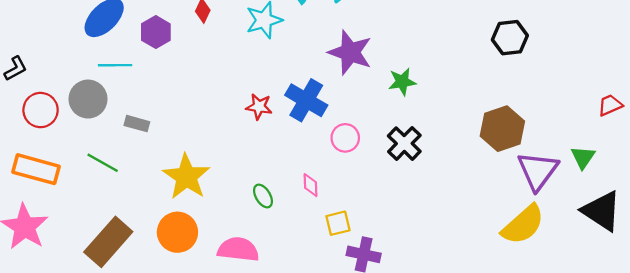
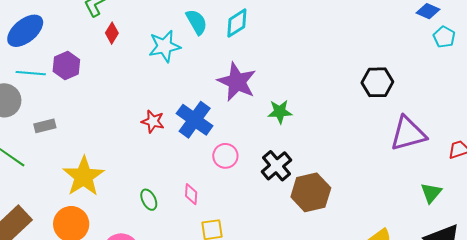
purple hexagon: (156, 32) -> (66, 65), moved
gray rectangle: (137, 124) -> (45, 126), turned -35
brown hexagon: (502, 129) -> (311, 192), moved
purple triangle: (538, 171) -> (408, 134), moved, turned 33

